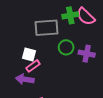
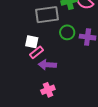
purple arrow: (25, 79) -> (47, 65), moved

